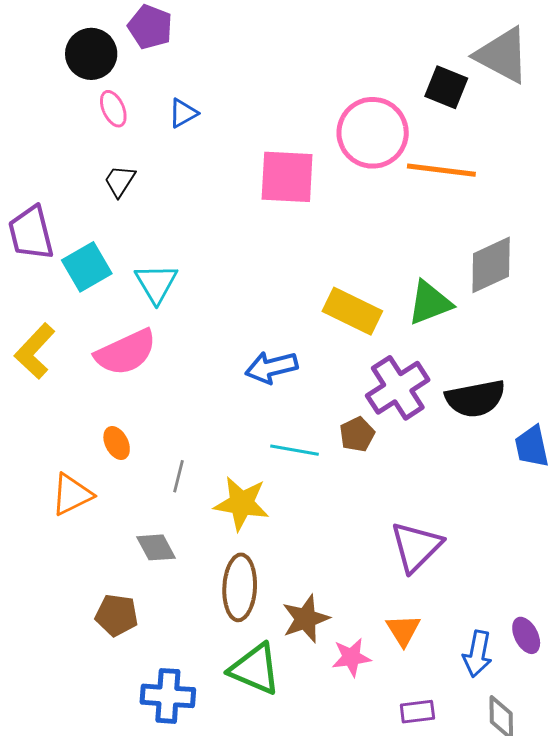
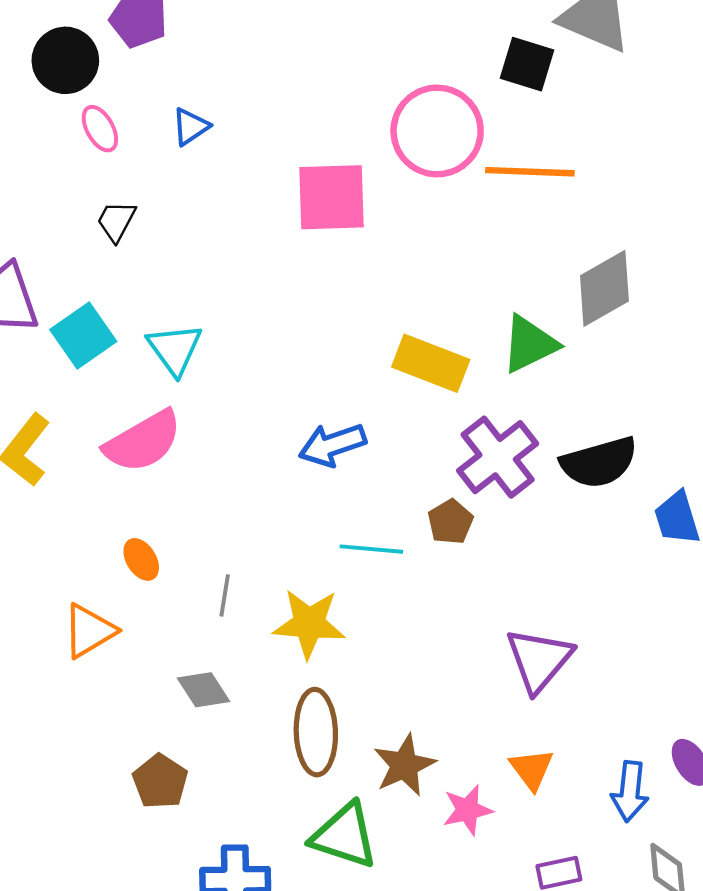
brown pentagon: (117, 615) -> (160, 781), turned 30

